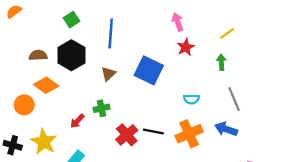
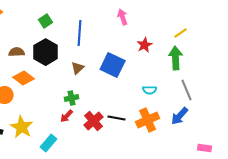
pink arrow: (178, 22) -> (123, 17), moved
green arrow: (221, 62) -> (176, 58), size x1.6
red arrow: (77, 121) -> (67, 116), moved
blue arrow: (226, 129) -> (180, 116), turned -66

